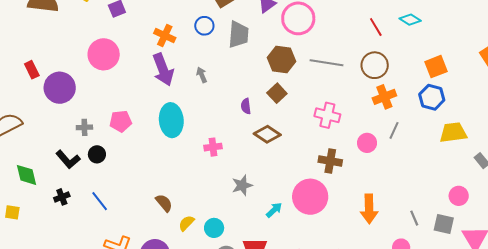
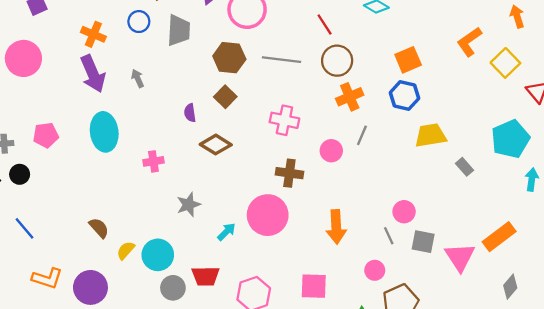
red line: (376, 27) -> (325, 24), moved
pink circle: (459, 196) -> (404, 212), moved
cyan circle: (214, 228) -> (158, 255), size x1.4

